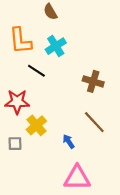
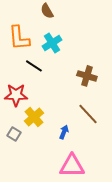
blue arrow: (69, 141) -> (64, 132), turned 56
gray square: (15, 144) -> (14, 134), turned 32

